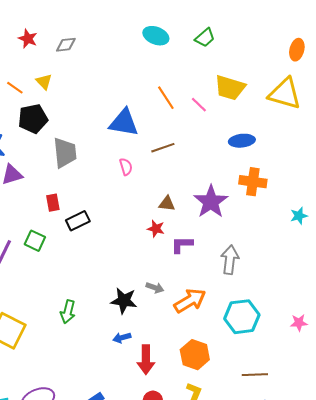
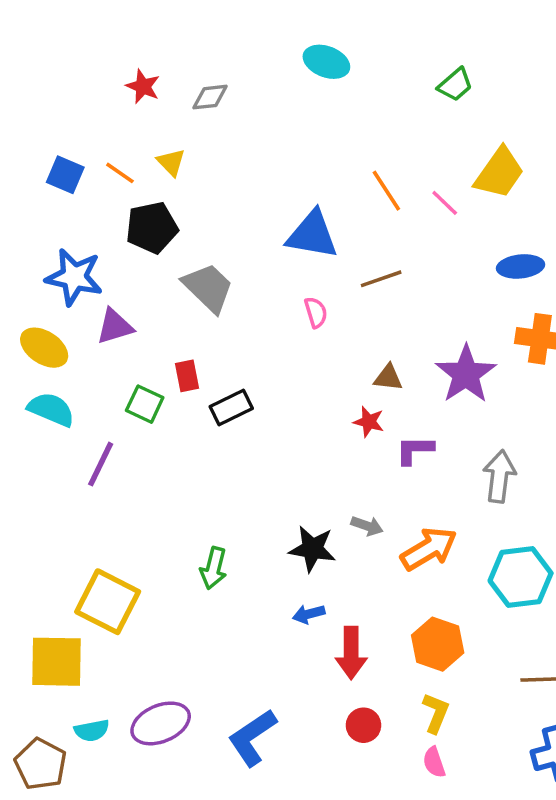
cyan ellipse: (156, 36) -> (326, 62), moved
yellow trapezoid: (230, 88) -> (499, 173), turned -72
gray trapezoid: (65, 153) -> (208, 288), turned -40
green square: (35, 241) -> (145, 404), moved

